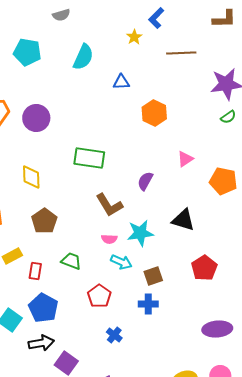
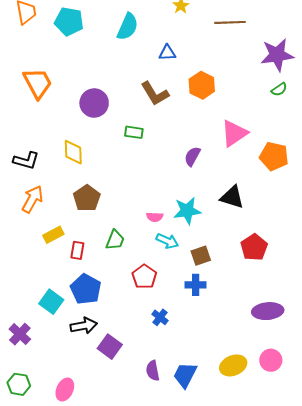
purple circle: (36, 118) -> (94, 103), moved
green rectangle: (89, 158) -> (134, 132), size x0.6
pink triangle: (185, 159) -> (234, 133), size x1.6
brown L-shape: (109, 205) -> (155, 94), moved
green trapezoid: (71, 261) -> (115, 240), turned 90

